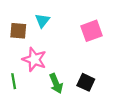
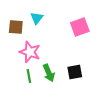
green line: (14, 81) -> (29, 76), moved
black square: (86, 82) -> (75, 72), turned -35

